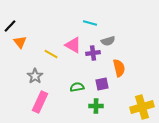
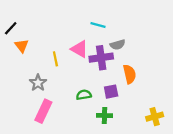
purple cross: (93, 53) -> (101, 58), size x1.5
yellow line: (51, 54) -> (55, 59), turned 48
yellow cross: (142, 107) -> (155, 117), size x0.7

